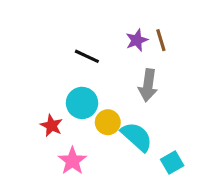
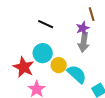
purple star: (137, 40) -> (83, 28), moved
red star: (51, 125) -> (24, 67), size x1.5

